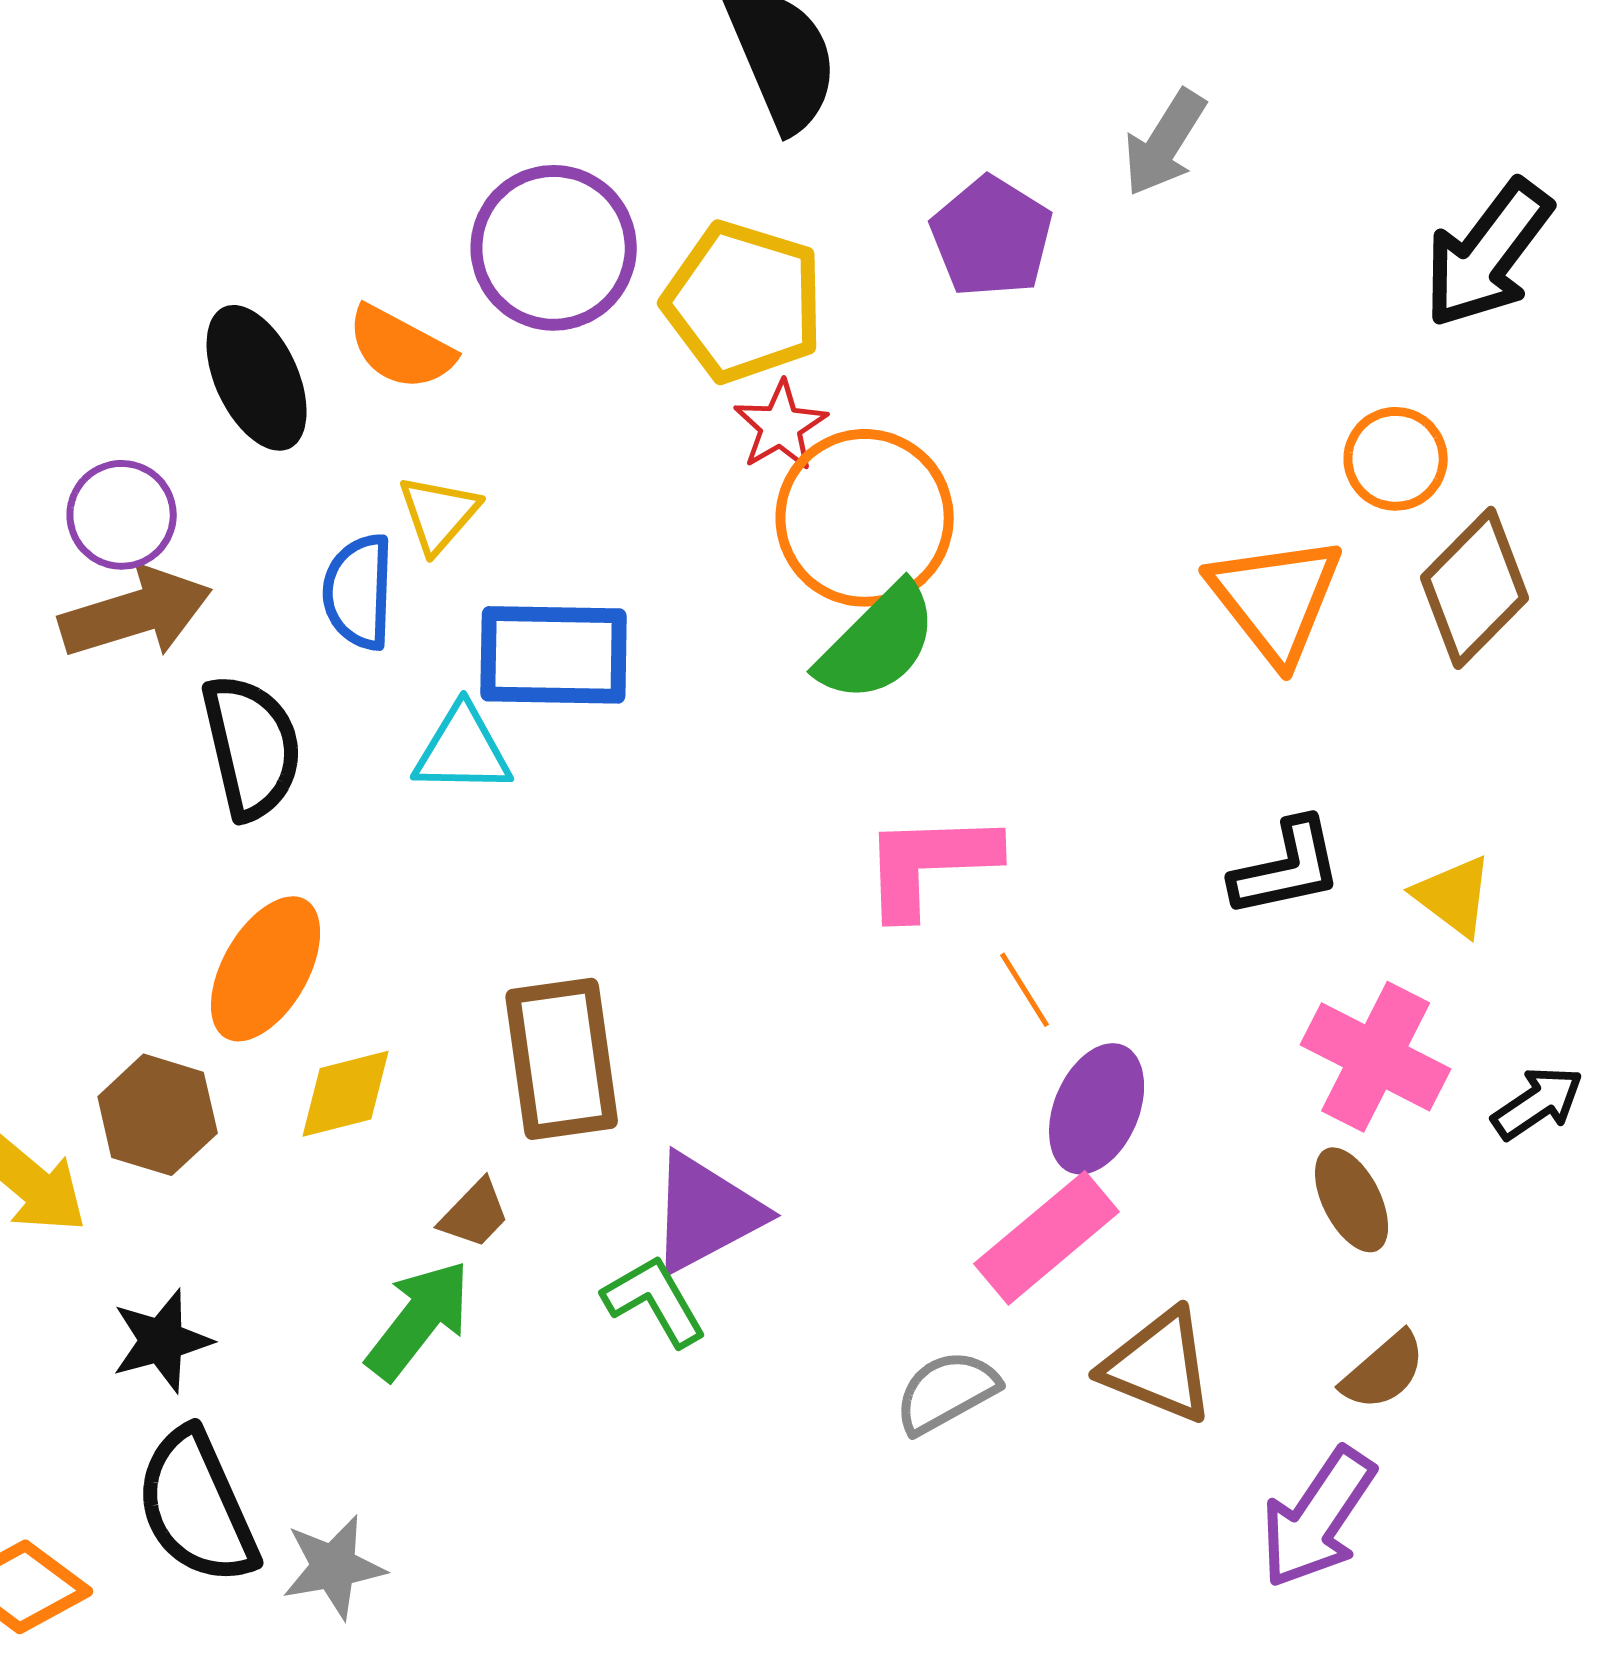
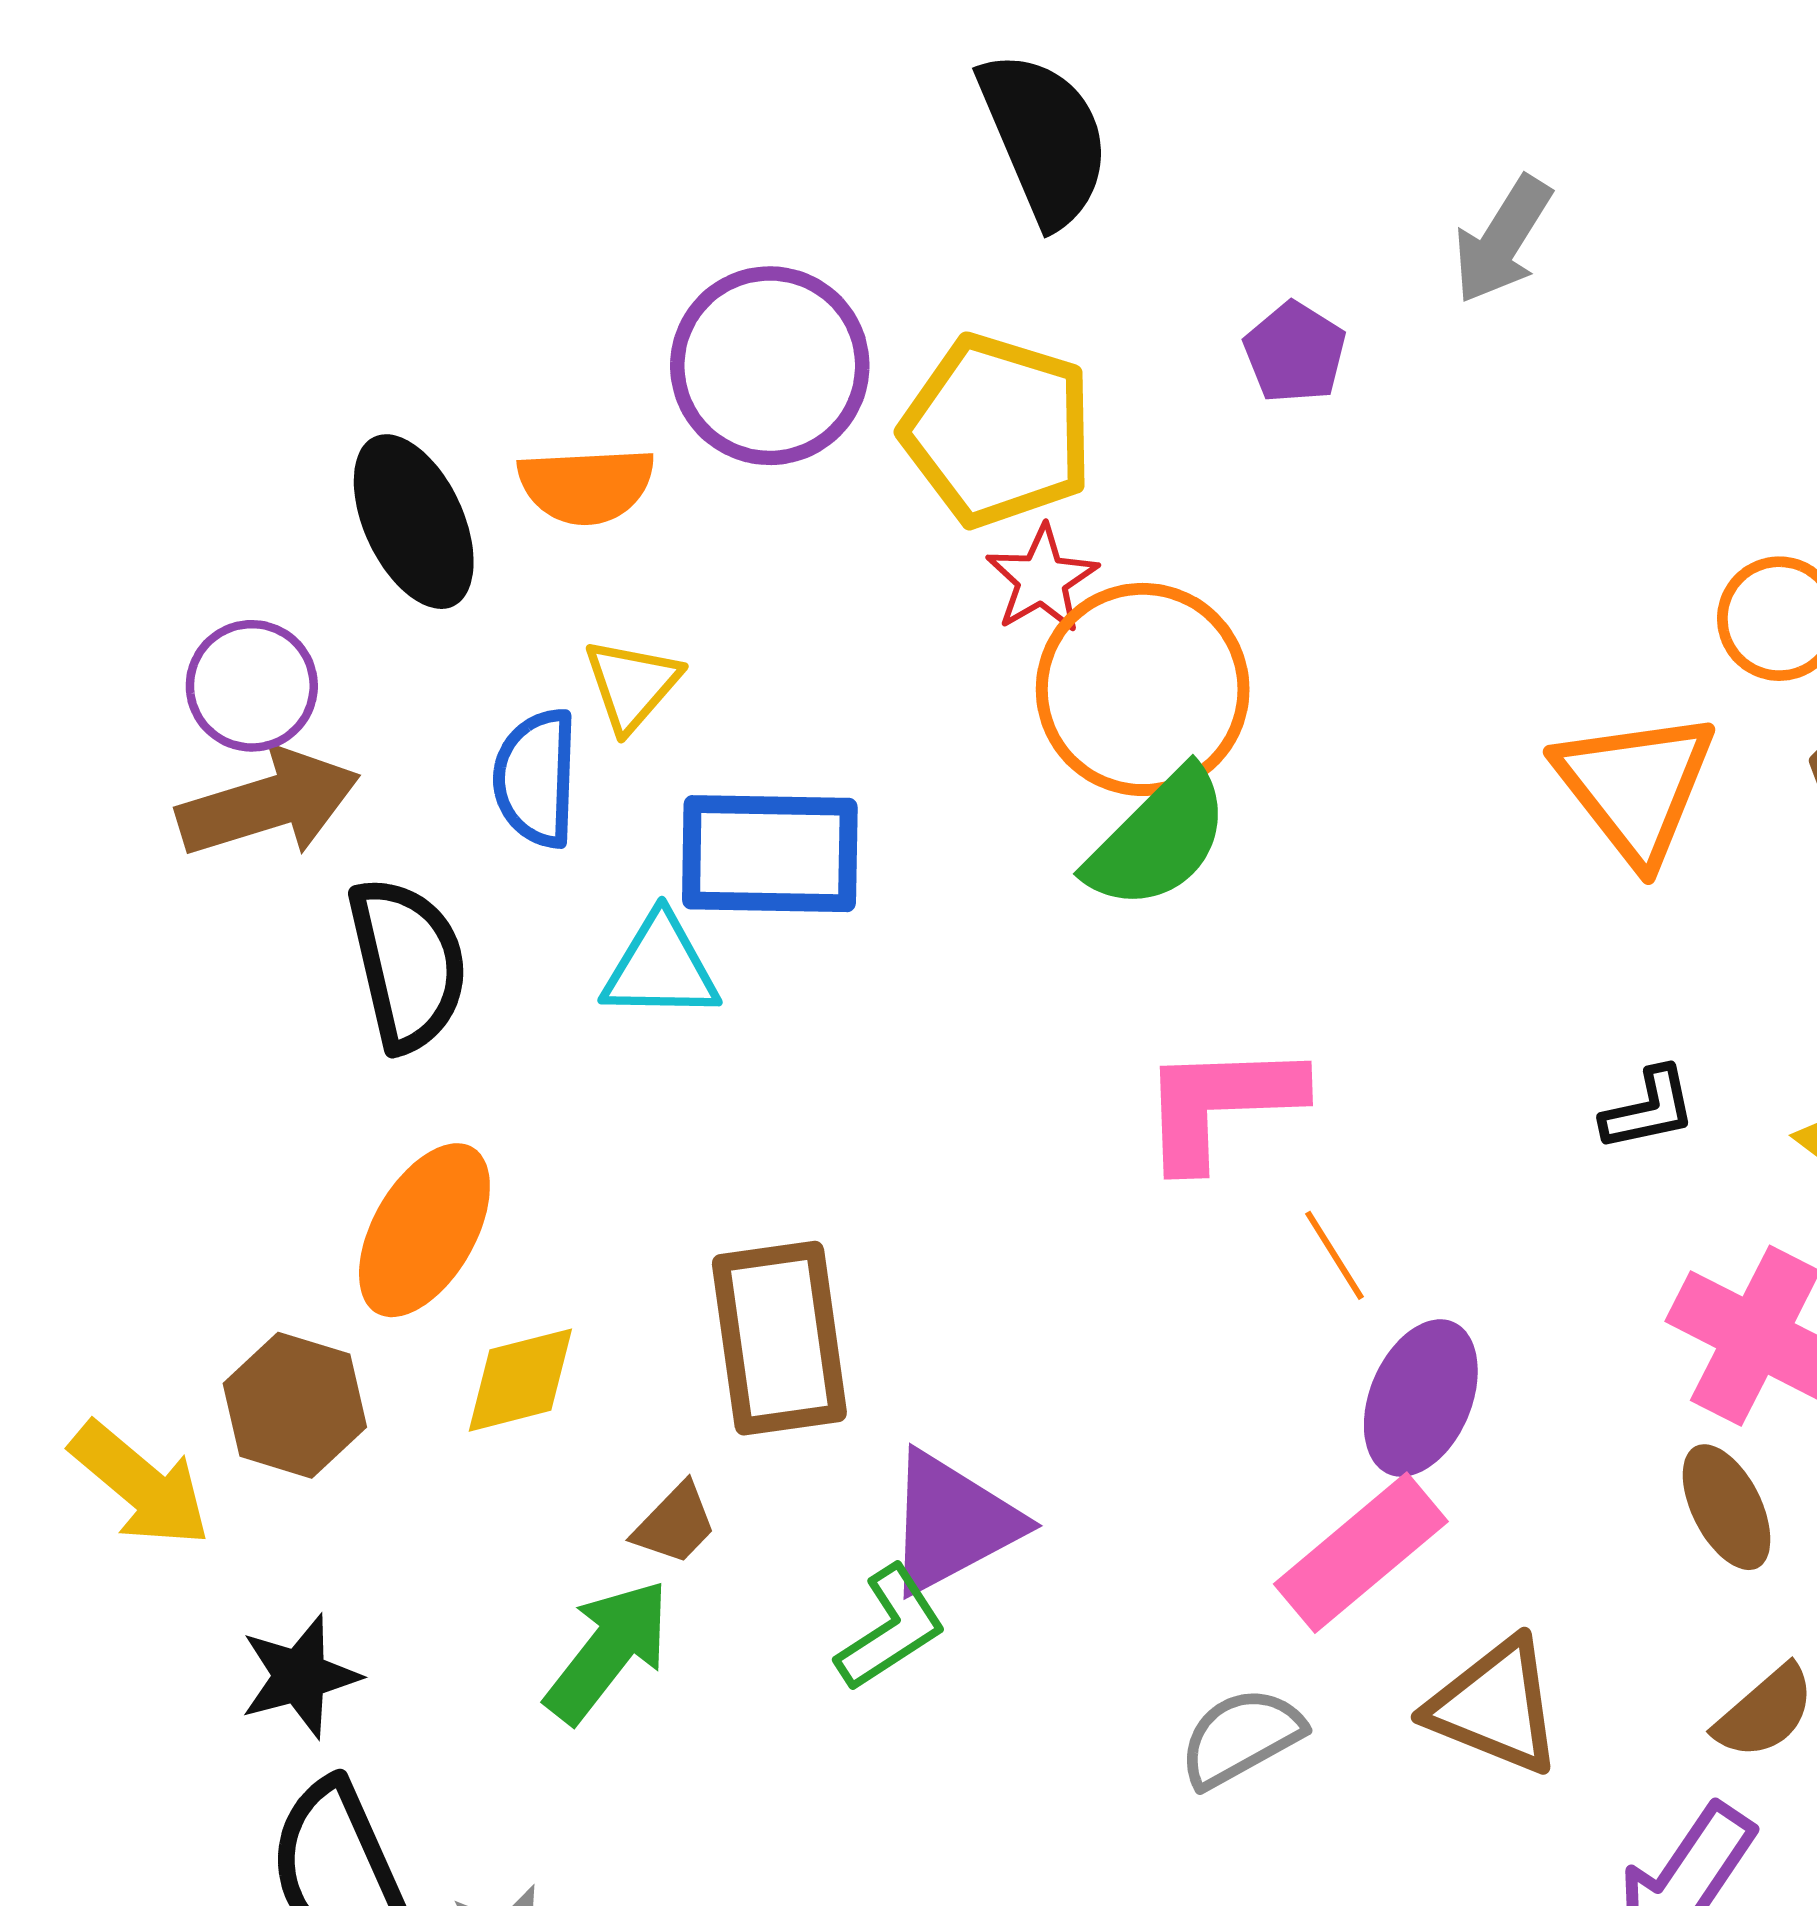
purple pentagon: (992, 237) -> (1295, 353), size x0.7
orange semicircle: (401, 348) -> (586, 486), turned -31
black L-shape: (1287, 868) -> (1649, 1109), size x0.7
green L-shape: (655, 1301) -> (891, 1628), turned 87

